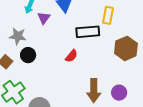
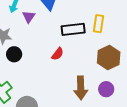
yellow rectangle: (108, 15) -> (99, 24), moved
brown hexagon: (126, 48) -> (109, 57), moved

